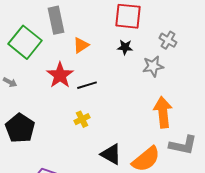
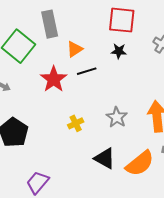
gray star: (153, 66) -> (117, 117), moved, turned -30
black line: (87, 85) -> (87, 71), moved

